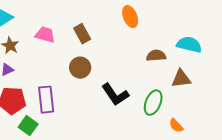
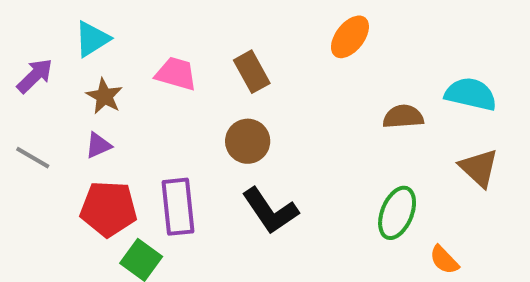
orange ellipse: (130, 17) -> (350, 37), turned 60
brown triangle: (181, 79) -> (479, 168), moved, turned 50
black L-shape: (115, 95) -> (270, 211), moved

